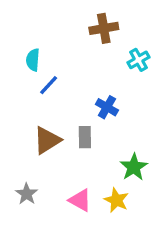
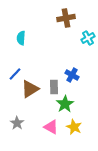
blue line: (49, 85) -> (15, 74), moved
blue cross: (107, 107) -> (72, 75), moved
green star: (134, 167) -> (65, 104), moved

